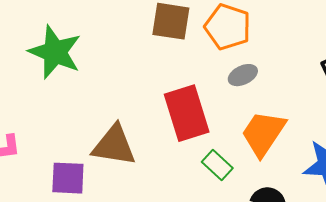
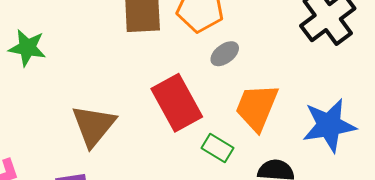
green star: (55, 52) -> (27, 48), moved, size x0.7
brown triangle: (114, 145) -> (94, 126), moved, turned -48

